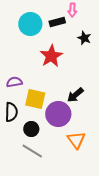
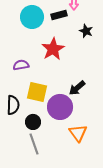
purple semicircle: (14, 82) -> (21, 65), moved
gray line: (32, 151) -> (34, 144), turned 40

